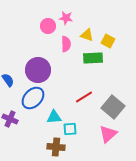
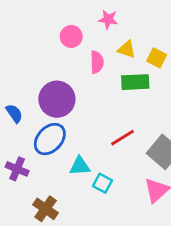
pink star: (66, 18) -> (108, 19), moved
cyan square: (70, 129) -> (103, 183), turned 32
brown cross: (56, 147) -> (46, 209), moved, turned 30

